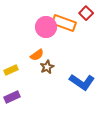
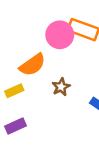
orange semicircle: (37, 55) -> (32, 65), moved, size x1.5

